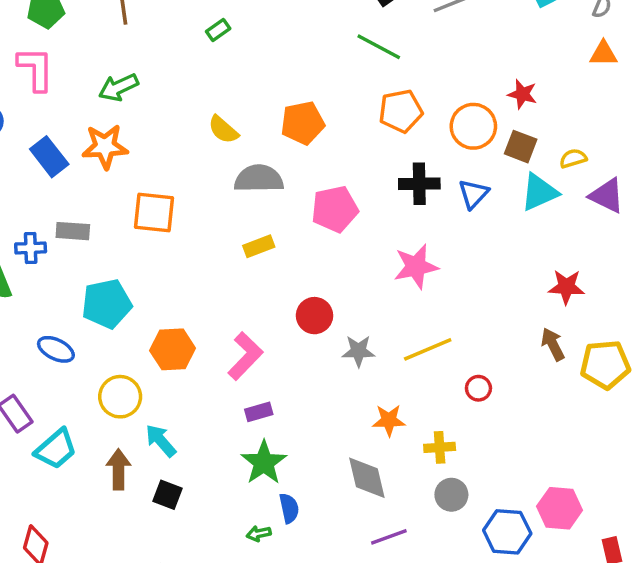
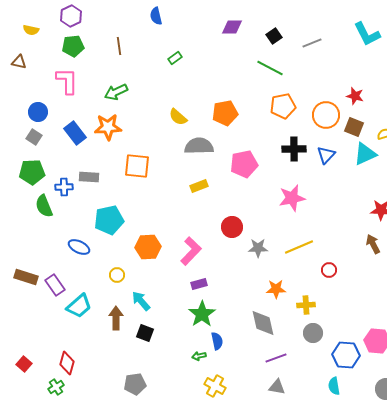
yellow circle: (120, 397) -> (117, 275), size x0.6

